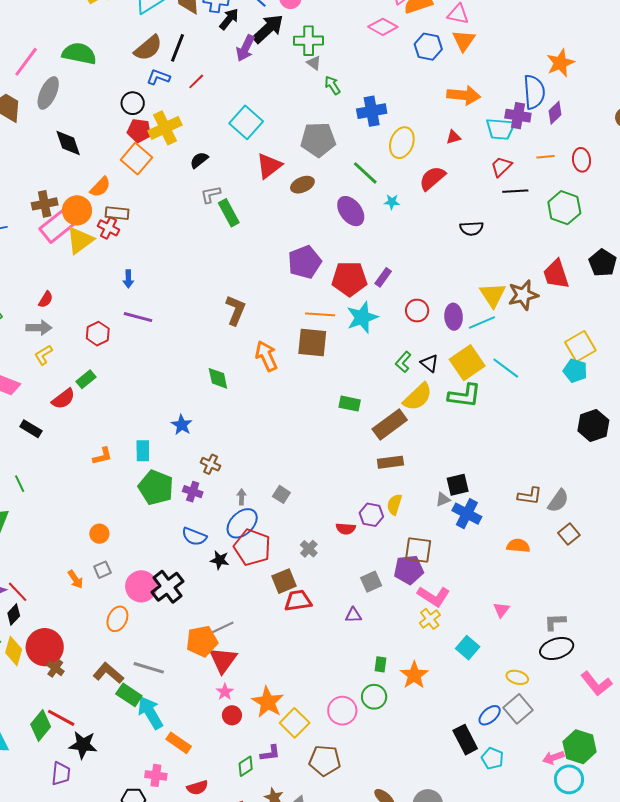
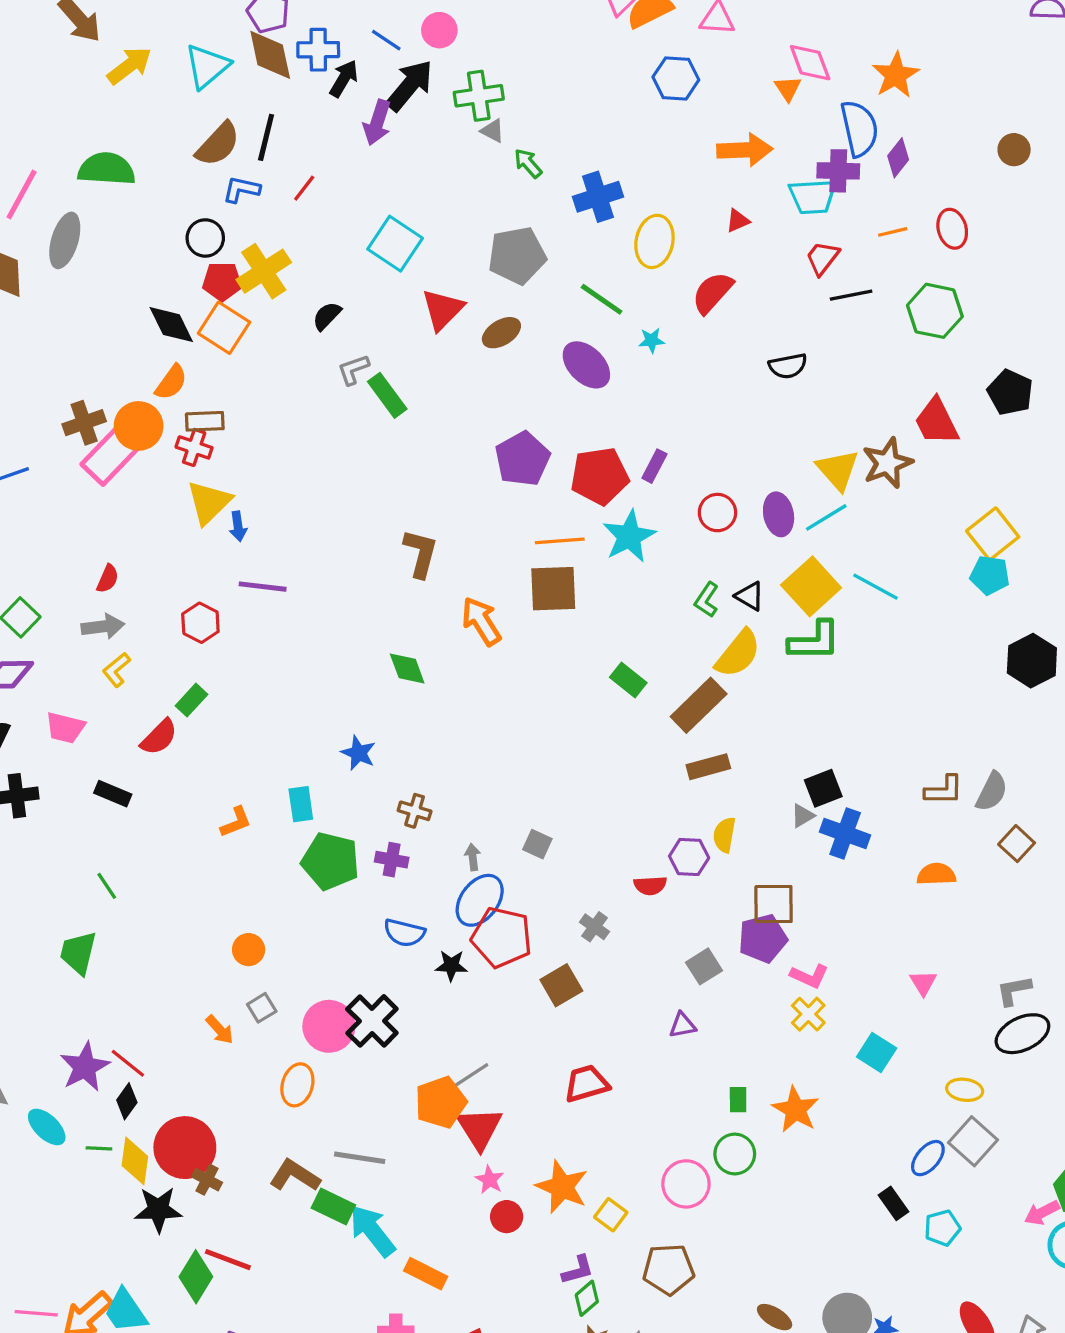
pink diamond: (383, 27) -> (810, 63), moved, turned 48
orange triangle: (464, 41) -> (788, 88), moved, size x0.7
black diamond: (68, 143) -> (171, 325), moved
yellow triangle: (80, 240) -> (209, 502), moved
green rectangle: (350, 404) -> (628, 680), turned 35
pink L-shape: (434, 596) -> (809, 976), size x0.7
red trapezoid: (298, 601) -> (587, 1084), moved
yellow square: (295, 723) -> (611, 1215), size x0.7
black rectangle: (465, 740) -> (894, 1203), size x0.7
black star: (83, 745) -> (158, 1210), moved
cyan pentagon: (492, 758) -> (942, 1228), turned -30
green diamond: (246, 766) -> (587, 1298), moved

